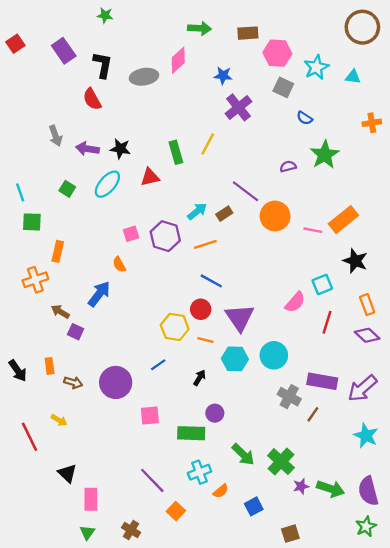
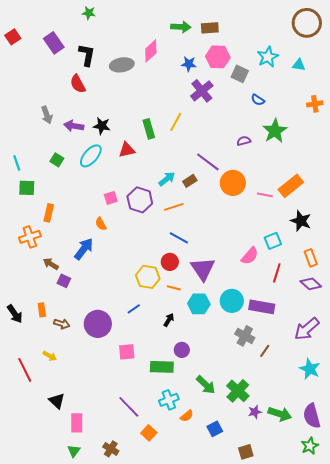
green arrow: (199, 28) -> (181, 27), moved
pink hexagon: (277, 53) -> (218, 57), moved
purple rectangle: (322, 381) -> (262, 307), moved

